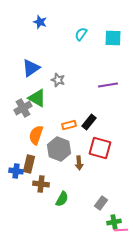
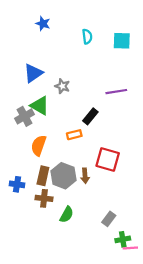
cyan semicircle: (81, 34) -> (87, 36), turned 136
black rectangle: (89, 122) -> (90, 116), moved
gray hexagon: (59, 149) -> (63, 176), moved
brown rectangle: (29, 164) -> (43, 176), moved

